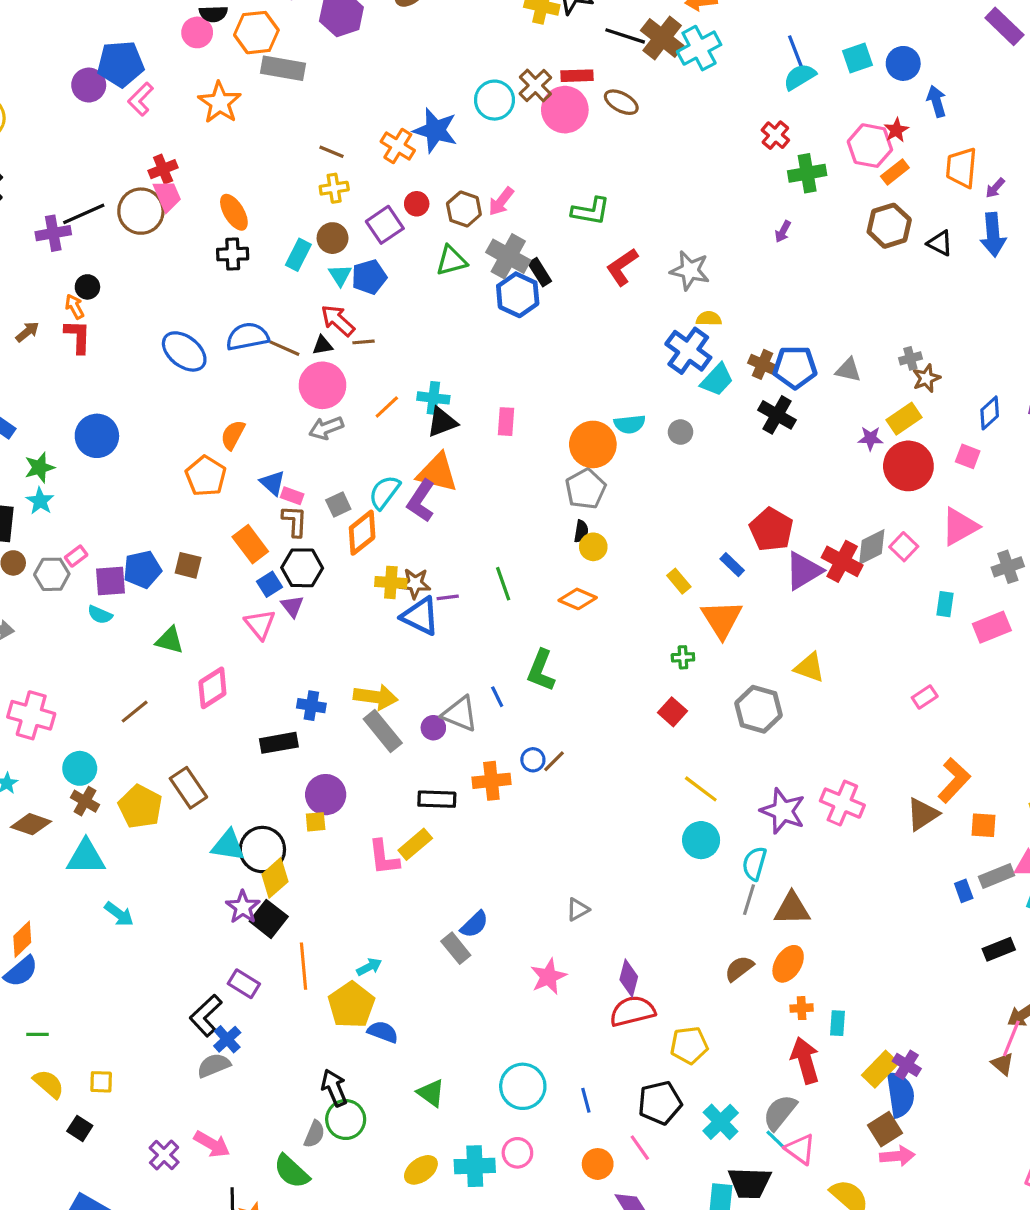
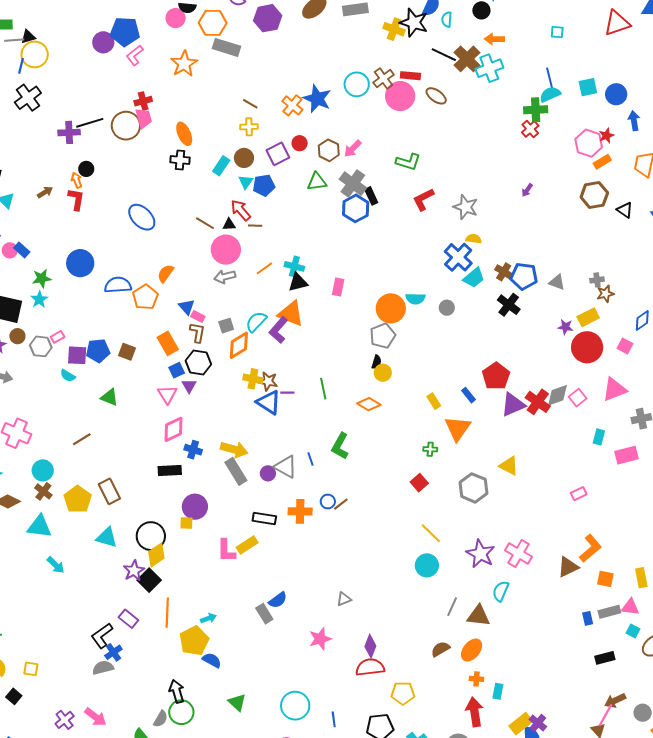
green cross: (807, 173) -> (536, 110), moved
blue semicircle: (247, 337) -> (118, 285), moved
pink diamond: (212, 688) -> (173, 429), moved
cyan triangle: (228, 845) -> (107, 537), moved
cyan semicircle: (754, 864) -> (501, 591), moved

